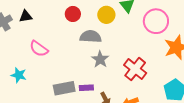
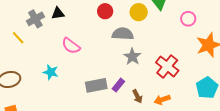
pink circle: (156, 21) -> (188, 19), size x0.6
purple rectangle: (86, 88) -> (118, 85), turned -48

